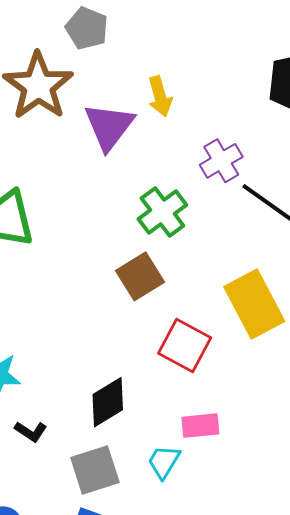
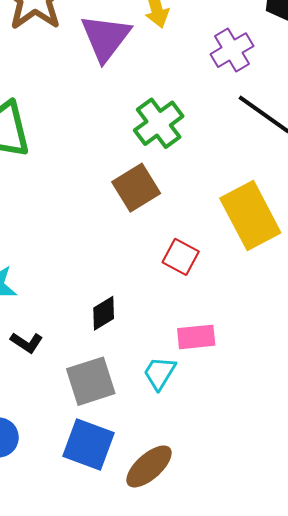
purple cross: (221, 161) -> (232, 50), moved
red square: (185, 345) -> (181, 257), size x0.7
black diamond: (108, 402) -> (104, 313), size x0.7

